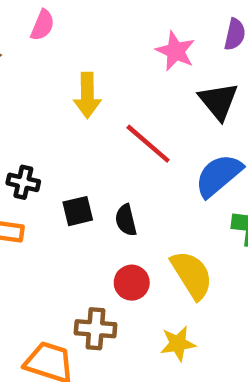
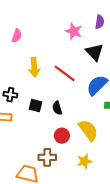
pink semicircle: (42, 25) -> (17, 36), moved
yellow arrow: (87, 95) -> (34, 67), moved
black square: (78, 211) -> (36, 106), turned 32

